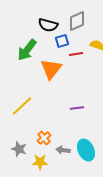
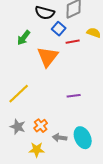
blue square: (62, 41) -> (59, 29), turned -32
green arrow: (27, 50) -> (24, 38), size x0.7
gray star: (19, 149) -> (18, 127), moved

